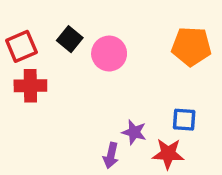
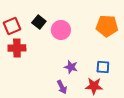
purple star: (134, 132) -> (71, 67), moved
purple arrow: (111, 155) -> (62, 87), turned -40

